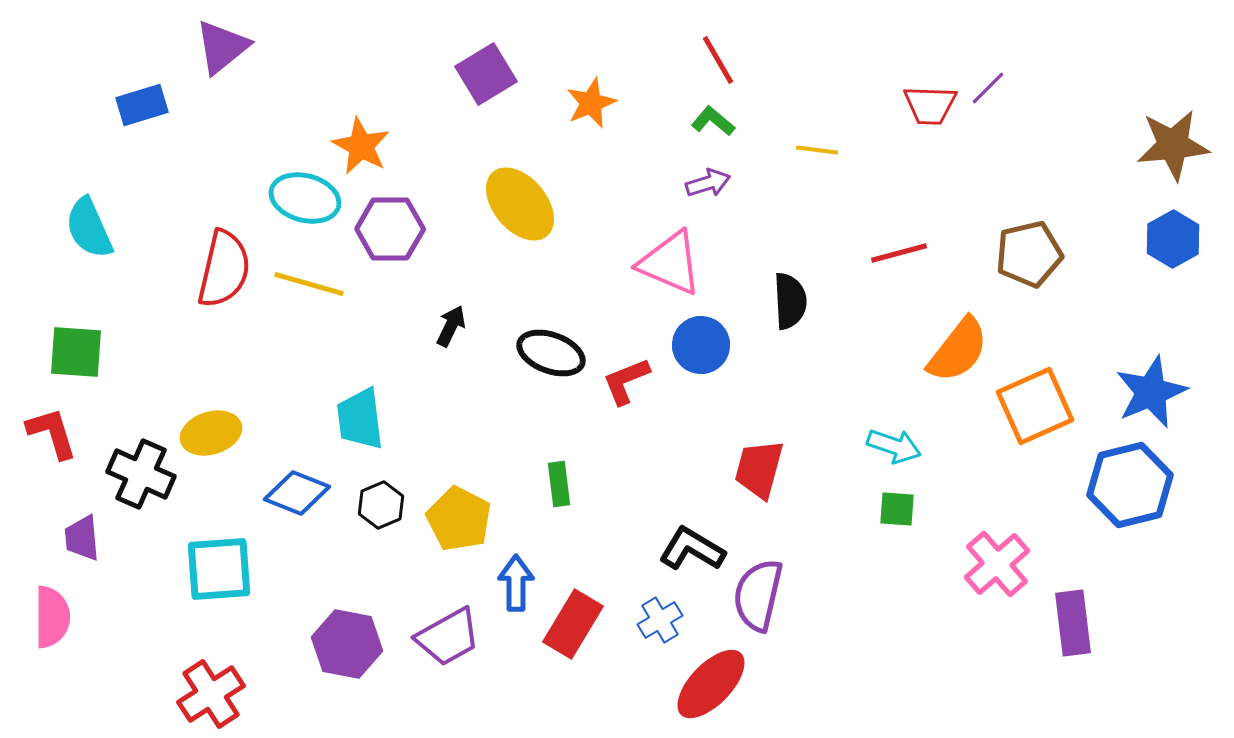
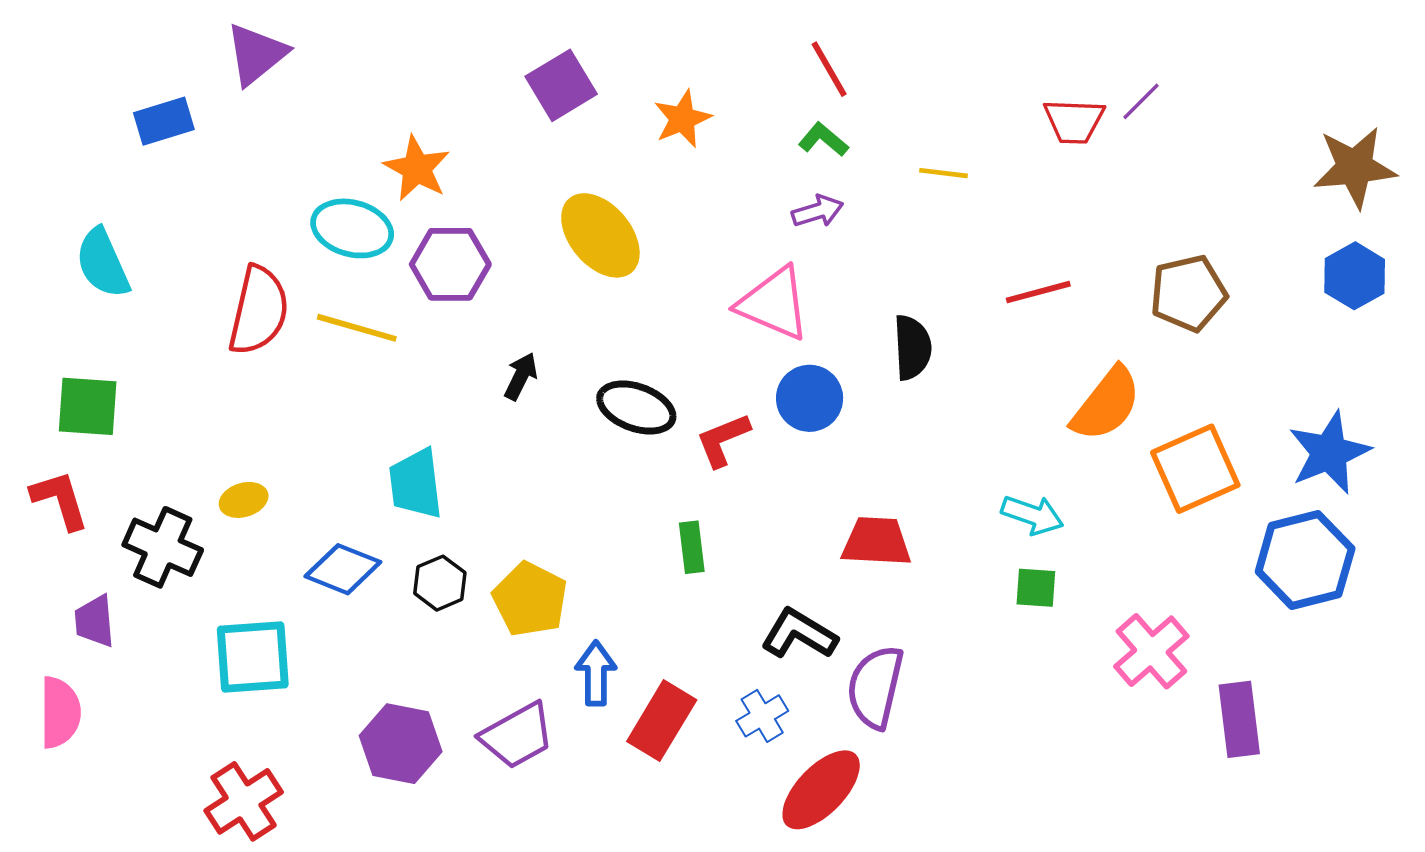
yellow ellipse: (211, 433) -> (244, 500), size x0.7
red trapezoid: (759, 469) -> (877, 542), turned 78
green rectangle: (559, 484) -> (692, 547), moved

